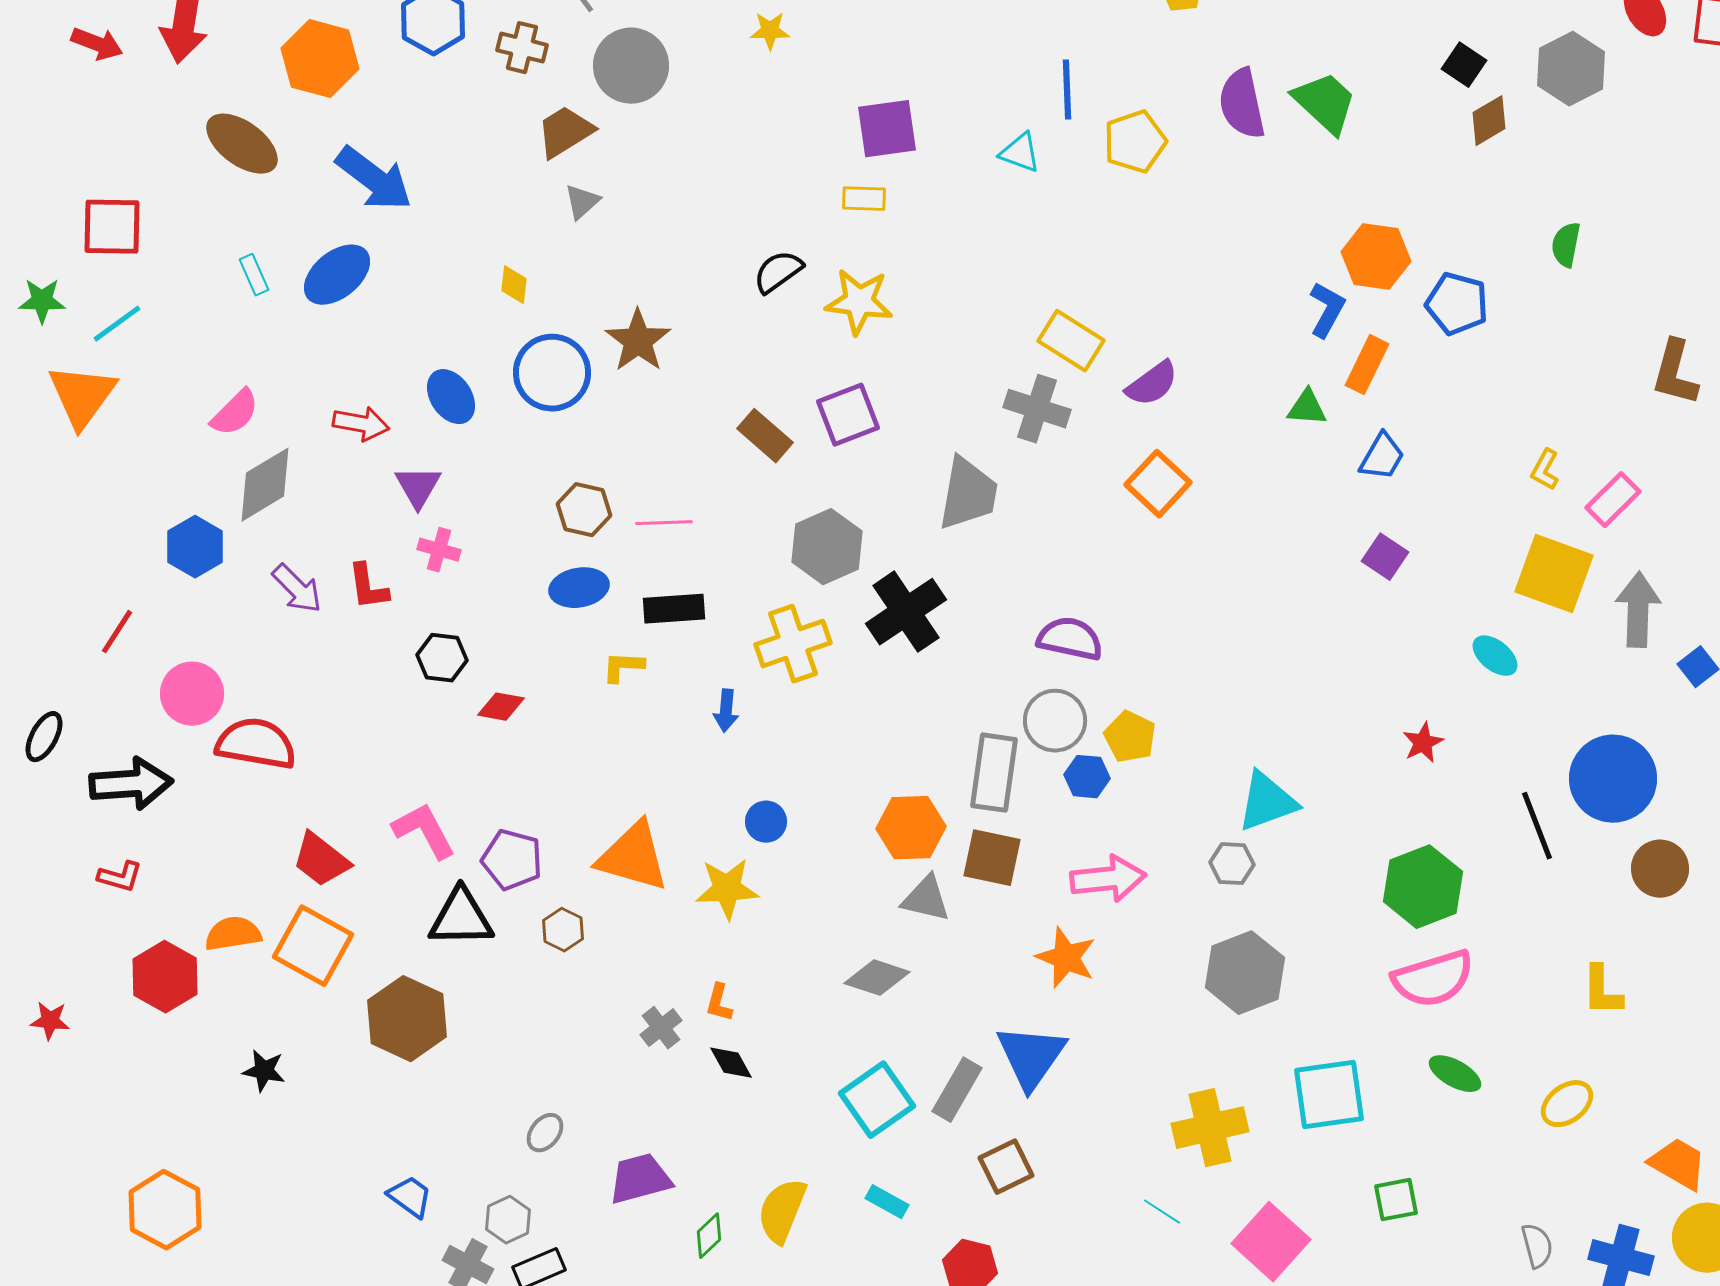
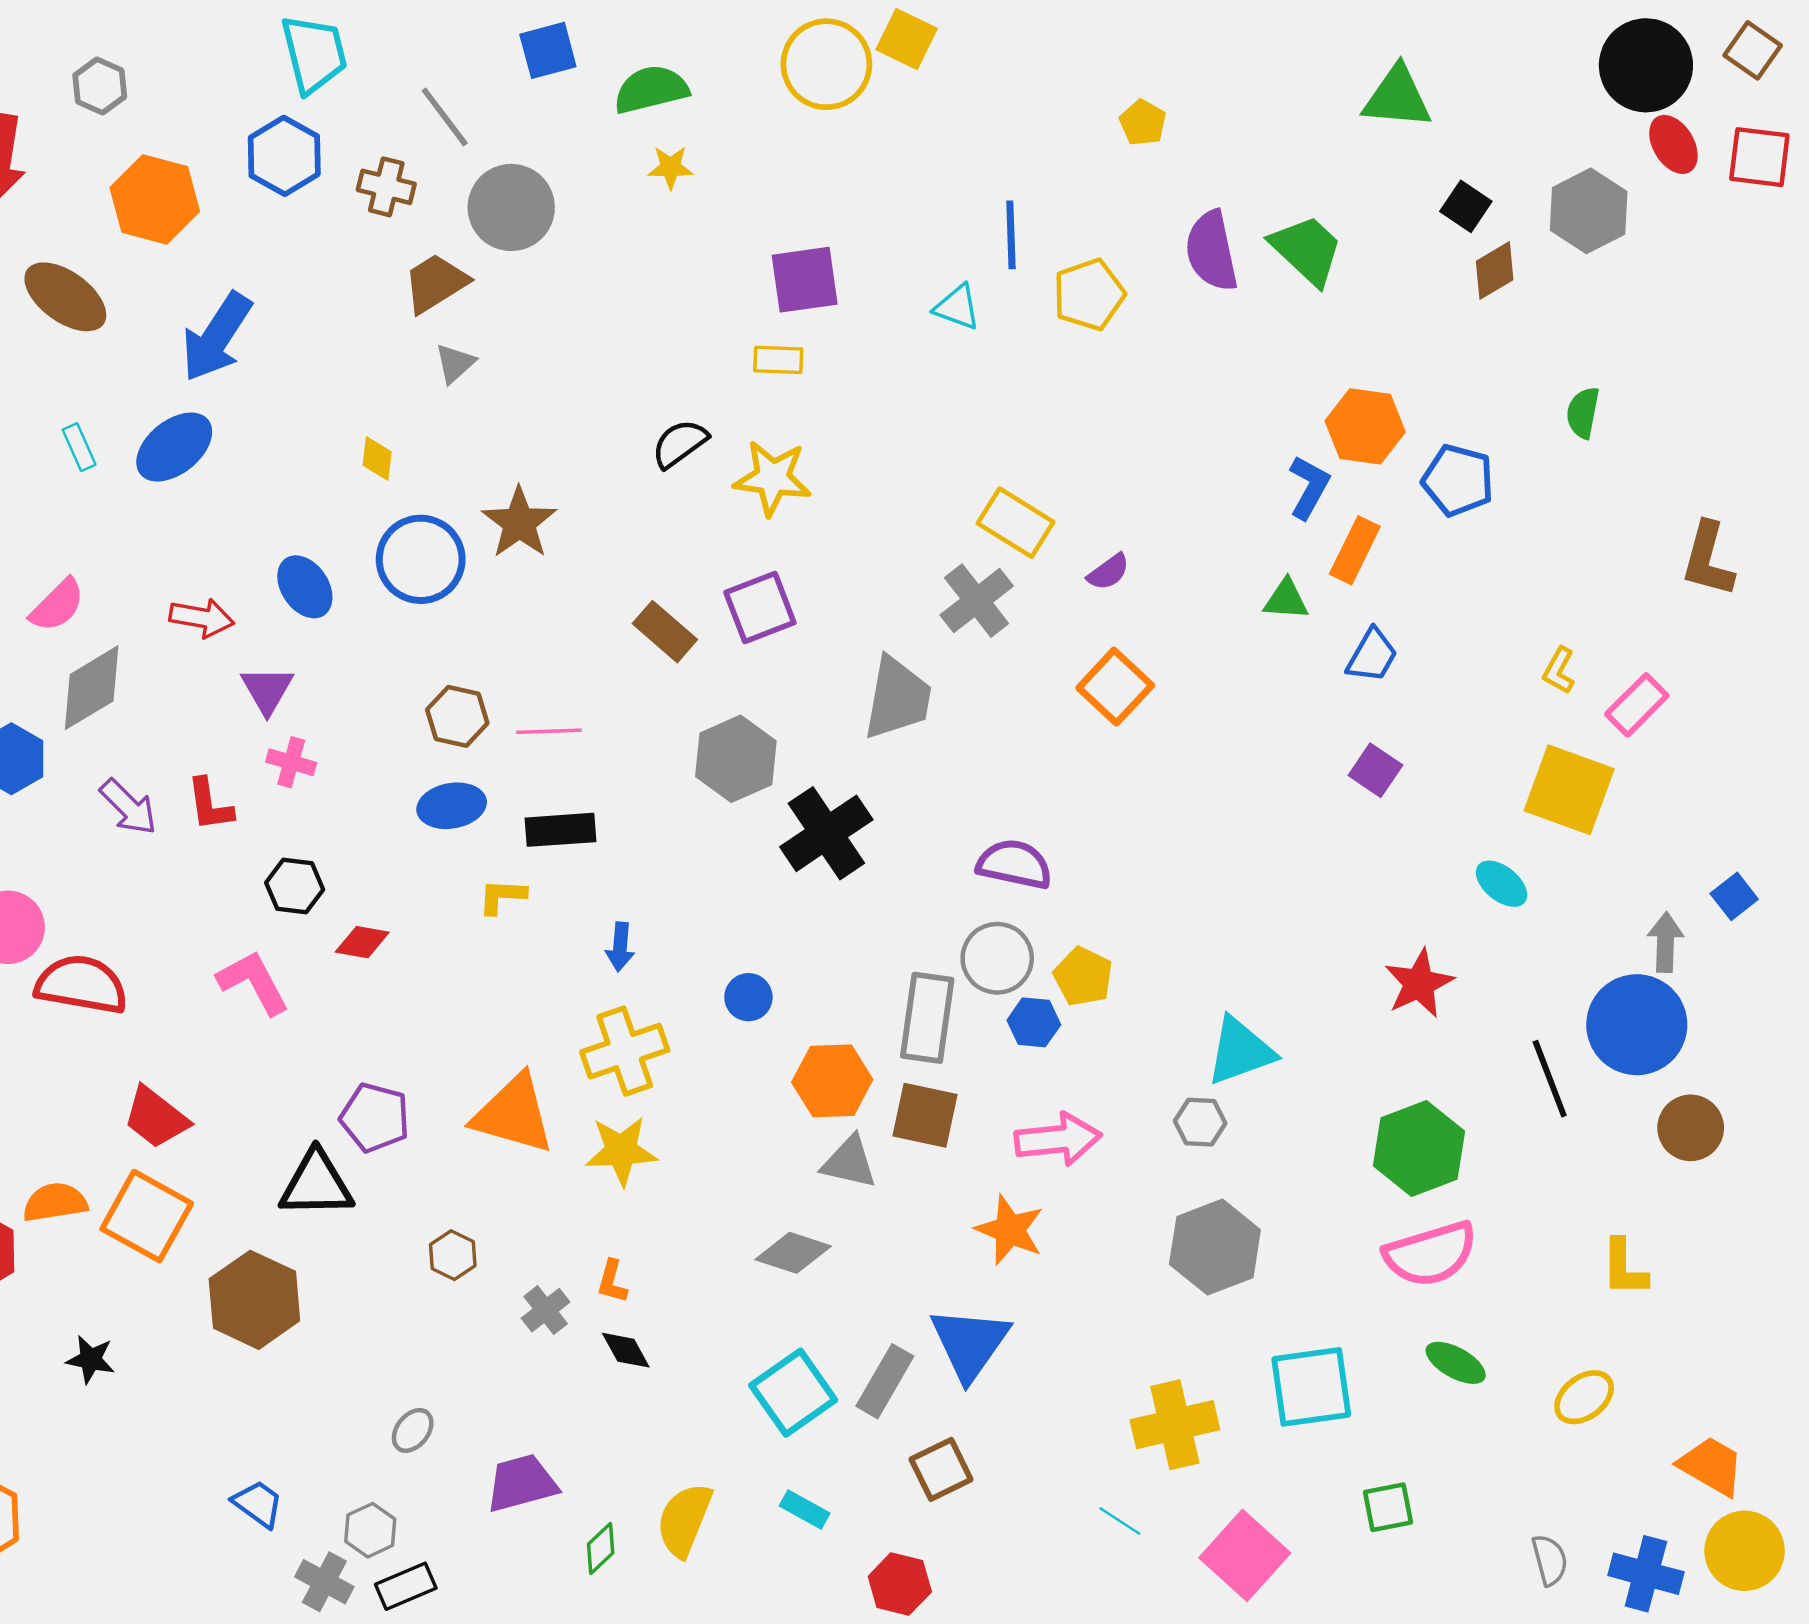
blue arrow: (374, 179) -> (217, 337), turned 86
purple semicircle: (1152, 384) -> (1108, 572), size x0.7
gray cross: (1037, 409) -> (977, 601), turned 34
gray arrow: (1638, 610) -> (1665, 942), moved, size x0.7
yellow cross: (793, 644) -> (625, 1051), moved
red star: (1423, 743) -> (1419, 983), size x1.5
blue circle: (766, 822) -> (748, 997), moved
pink L-shape: (424, 831) -> (253, 982), moved
brown hexagon: (563, 930) -> (453, 1255), moved

